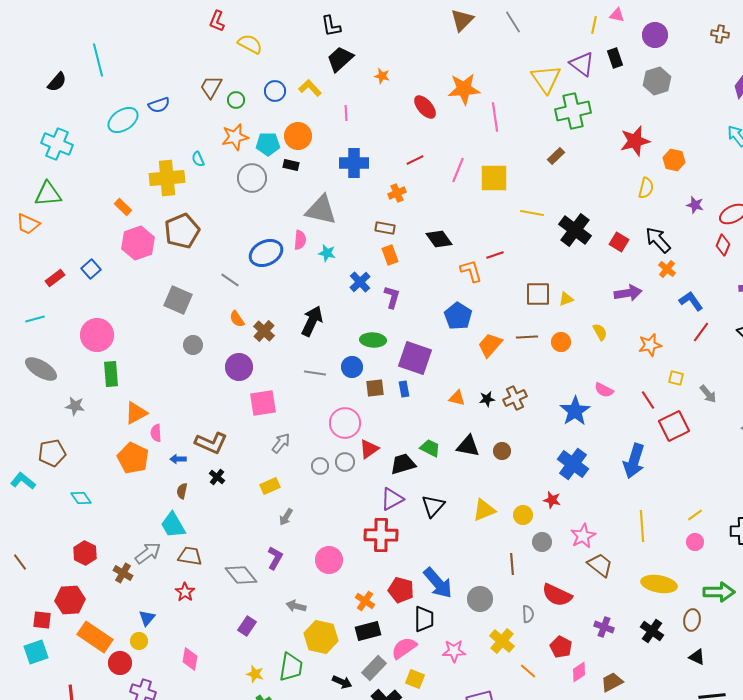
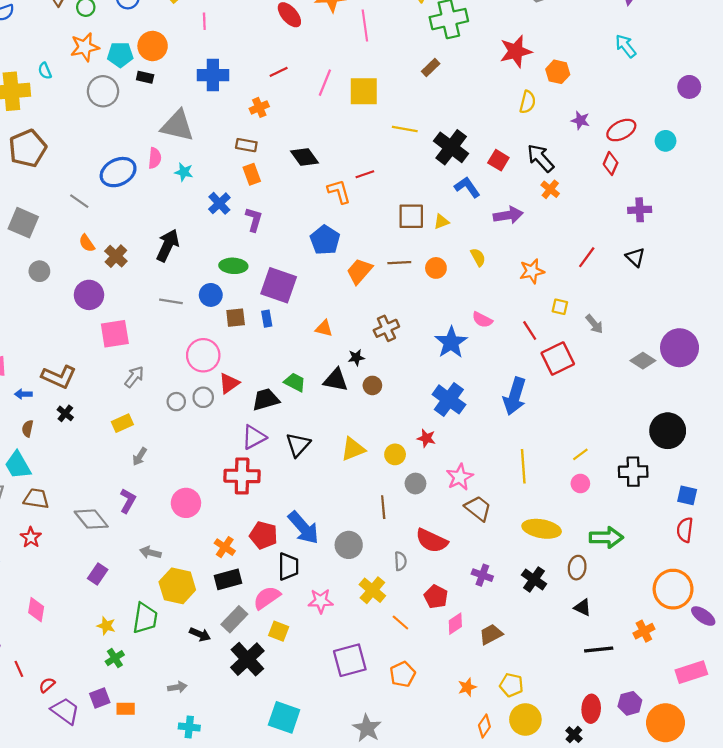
blue L-shape: (691, 301) -> (467, 187), moved
black star: (487, 399) -> (356, 357), moved

